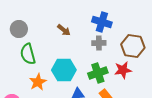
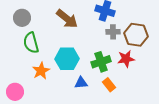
brown arrow: (64, 30) -> (67, 19), size x1.6
gray cross: (99, 43) -> (113, 32), moved

